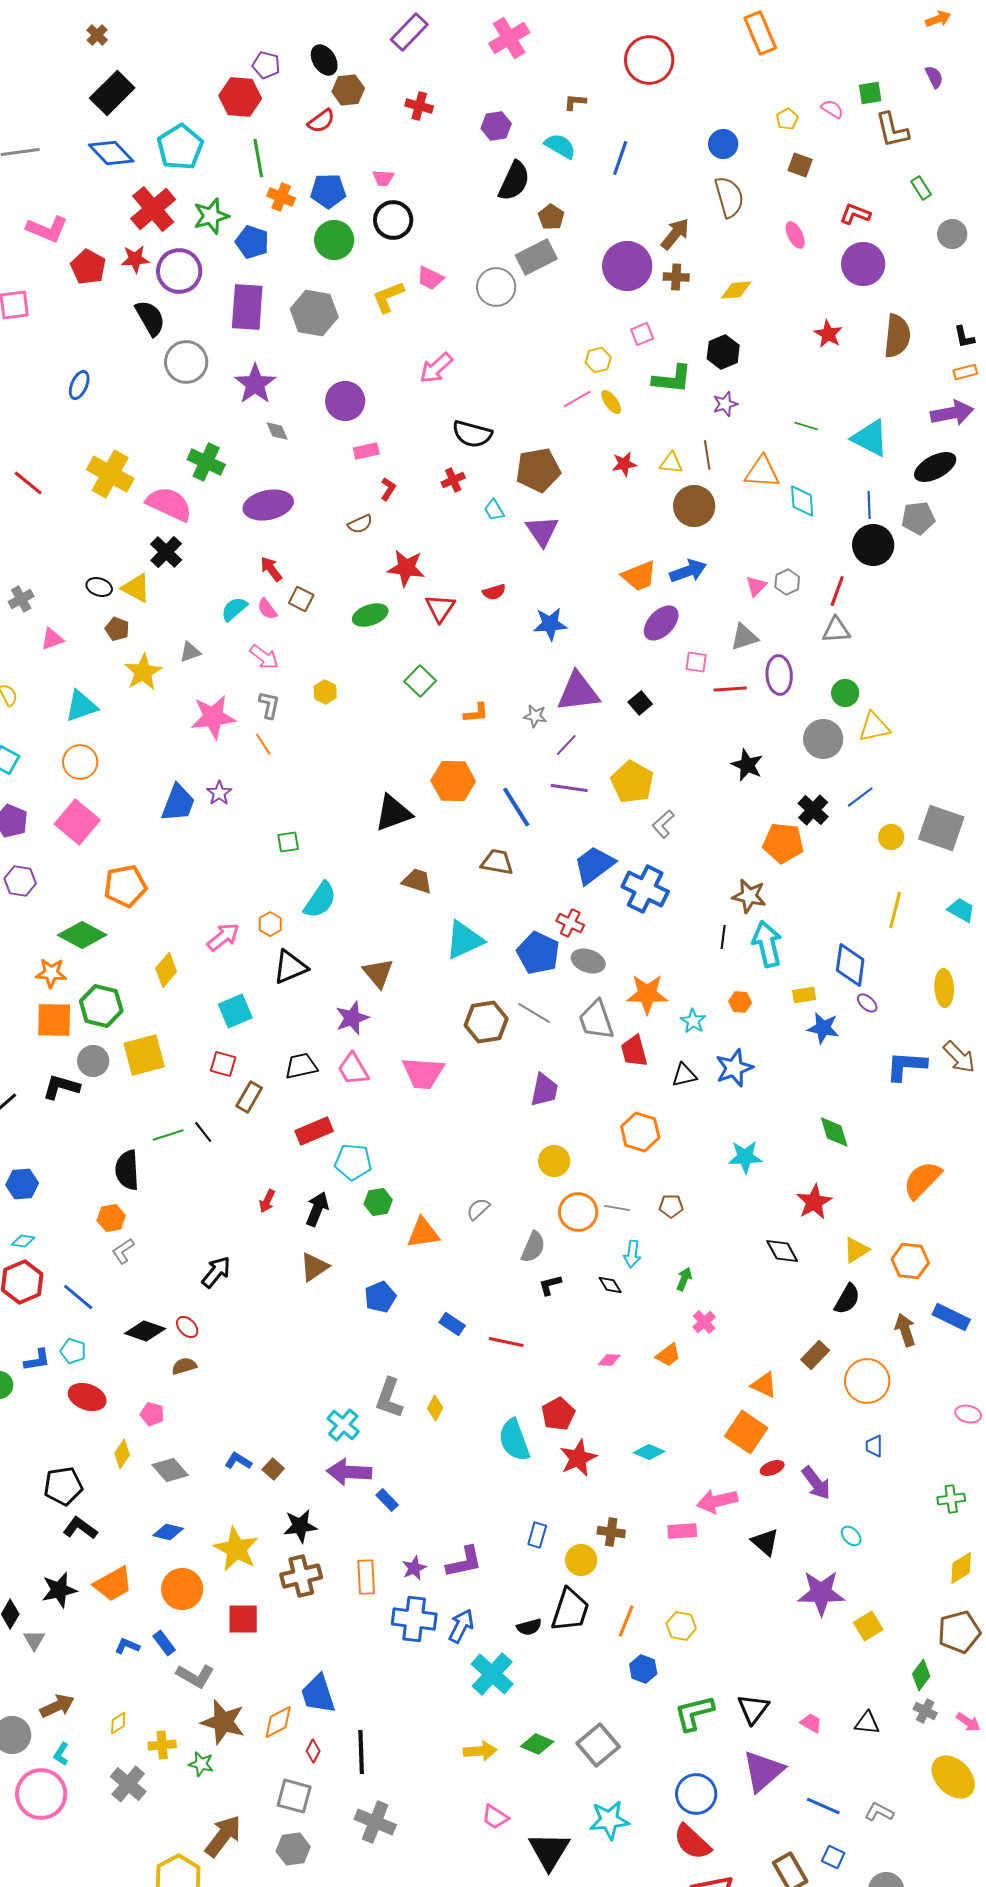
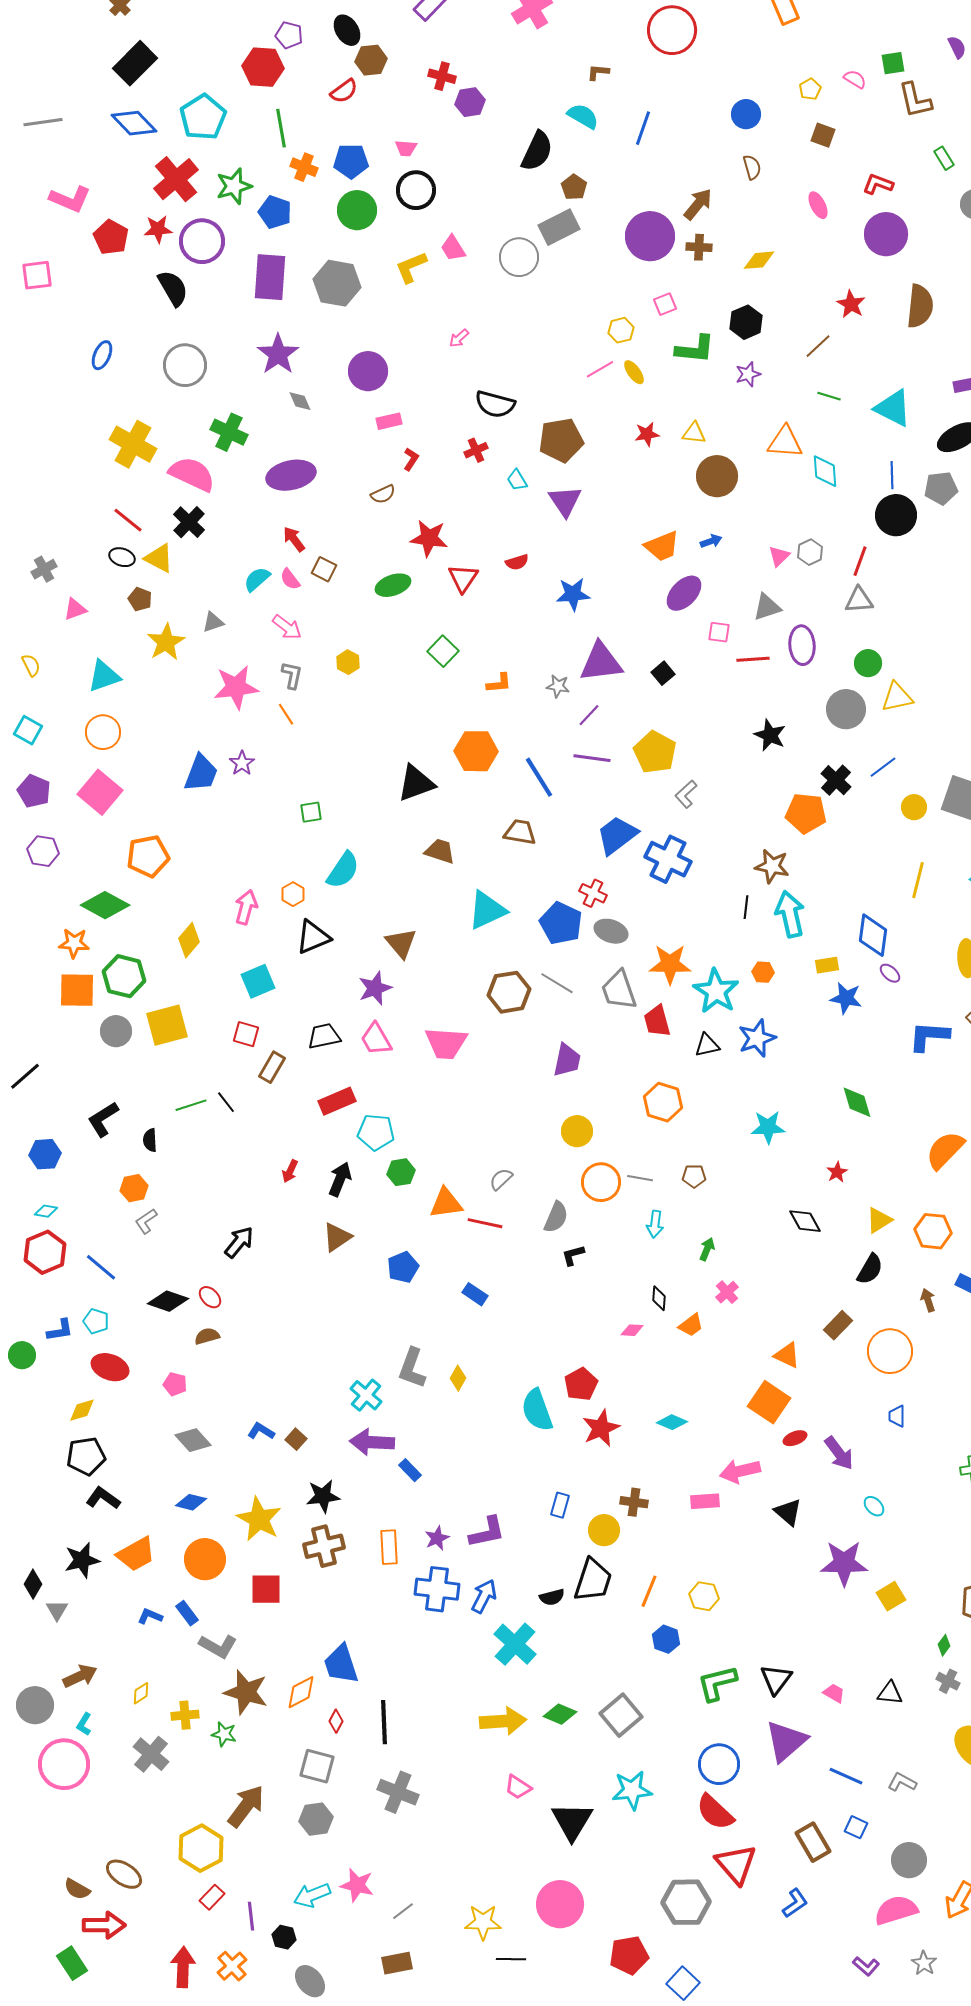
purple hexagon: (496, 126) -> (470, 102), moved
brown semicircle: (729, 197) -> (752, 167), size x0.6
pink trapezoid: (430, 278) -> (453, 248), turned 32
gray circle: (186, 362) -> (185, 365), moved
pink arrow: (436, 368) -> (459, 338), size x0.6
brown line: (707, 455) -> (818, 346), moved, turned 56
red line: (28, 483) -> (128, 520), moved
blue arrow: (688, 571) -> (711, 541), size x0.6
pink arrow: (223, 937) -> (246, 907), turned -36
cyan star: (693, 1021) -> (716, 991), size x1.8
black L-shape: (61, 1087) -> (103, 1119), moved, turned -48
black semicircle: (127, 1170) -> (150, 1140), size x0.6
red star: (814, 1202) -> (837, 1172), size x0.6
black diamond: (610, 1285) -> (659, 1298), moved, turned 35
brown arrow: (905, 1330) -> (928, 1300), size x0.7
red line: (506, 1342) -> (485, 1223), moved
yellow diamond: (122, 1454) -> (82, 1410), moved, turned 40
green diamond: (921, 1675) -> (944, 1645), size x0.7
yellow arrow: (480, 1751) -> (503, 1721), size x1.4

